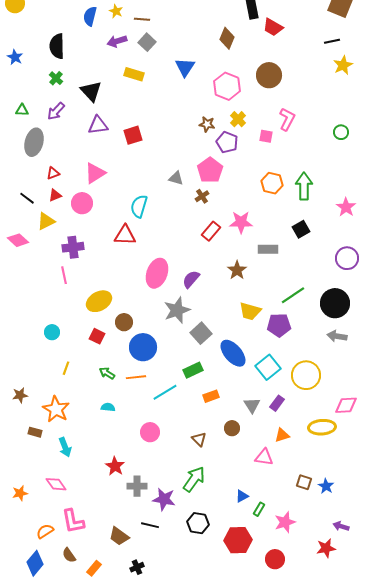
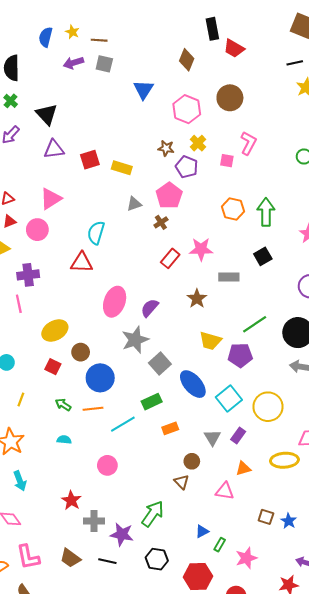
gray square: (147, 42) -> (104, 64), turned -30
yellow rectangle: (134, 74) -> (122, 168), moved
gray triangle: (176, 178) -> (134, 204), turned -35
brown triangle: (199, 439) -> (181, 482), moved
brown trapezoid: (119, 536) -> (70, 558), moved

